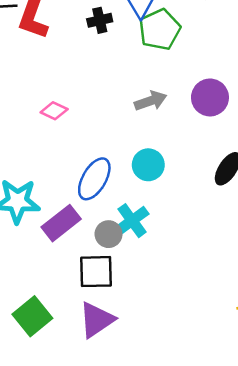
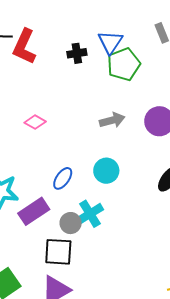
blue ellipse: (94, 179) -> (63, 178), size x0.7

